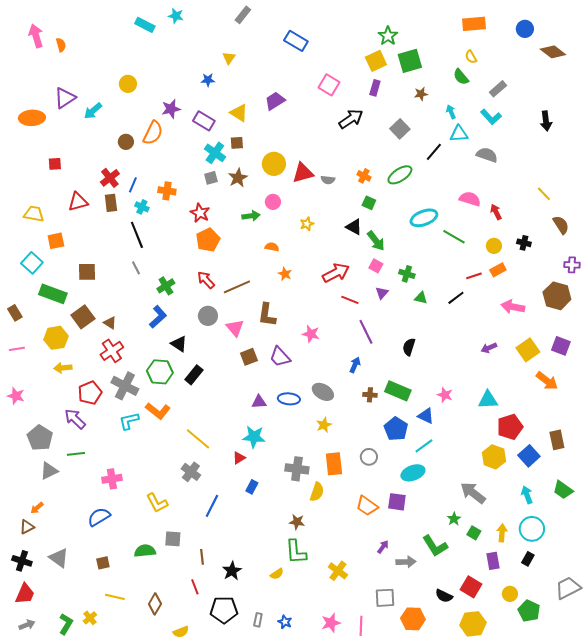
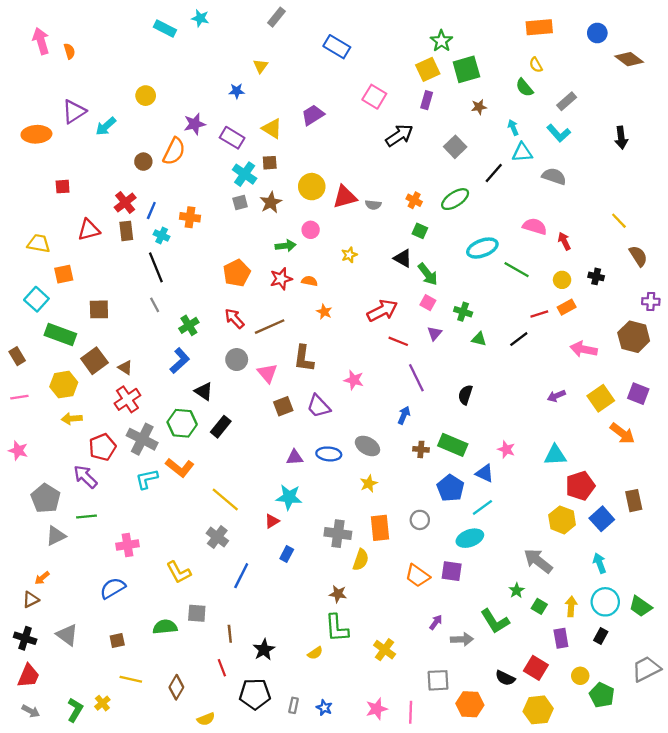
red star: (200, 213) -> (281, 279), moved, turned 30
green trapezoid: (563, 490) -> (641, 606), moved
gray arrow: (27, 625) -> (31, 711), turned 49

